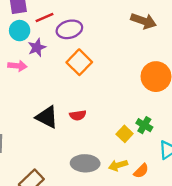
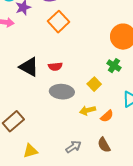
green cross: (144, 125) -> (114, 66), moved
gray ellipse: (85, 163) -> (62, 92), moved

